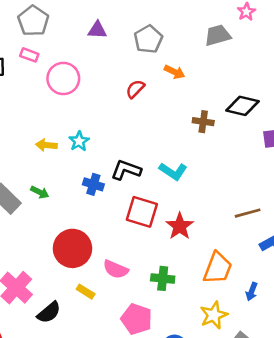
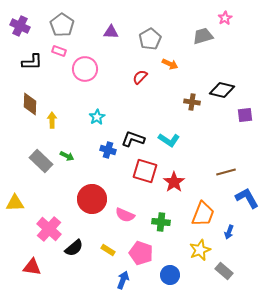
yellow arrow: (46, 145) -> (52, 120), moved, turned 84
yellow rectangle: (86, 292) -> (108, 250), moved

